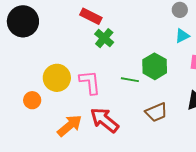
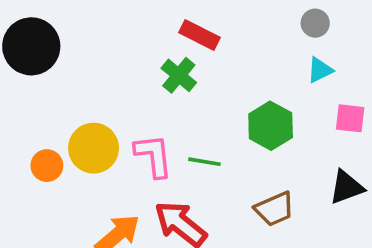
red rectangle: (91, 16) -> (200, 35), moved
green line: (130, 80) -> (204, 162), moved
orange circle: (32, 100) -> (47, 166), moved

